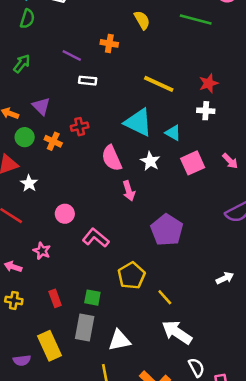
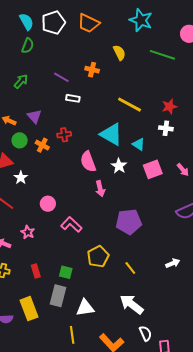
purple pentagon: (167, 230) -> (129, 222), turned 30
yellow line: (165, 297) -> (130, 268), moved

